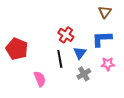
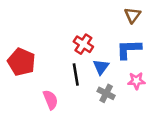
gray cross: (84, 74) -> (106, 93), turned -32

